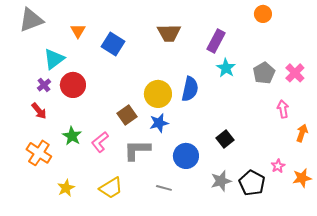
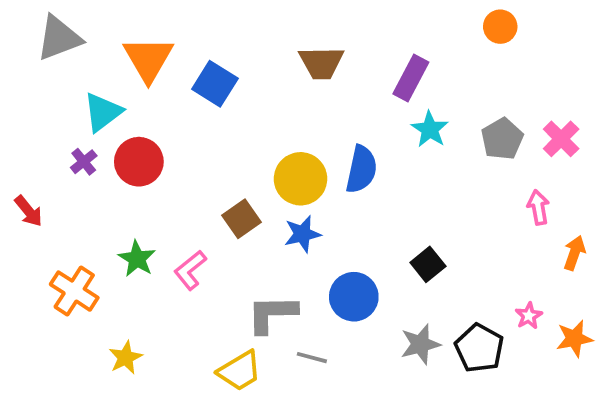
orange triangle: (78, 31) -> (148, 59), size x1.8
red arrow: (39, 111) -> (29, 211), moved
gray L-shape: (137, 150) -> (272, 314), moved
yellow trapezoid: (111, 188) -> (240, 371), moved

